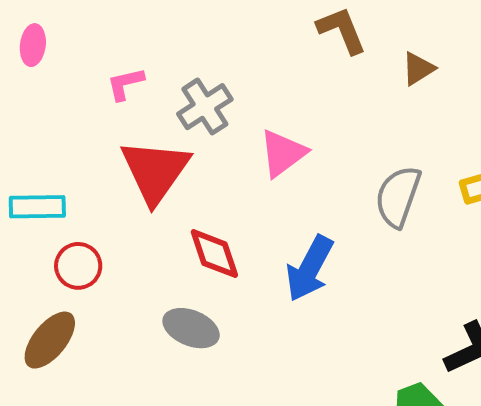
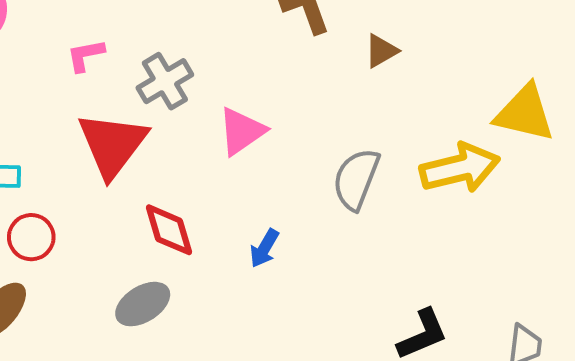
blue arrow: (310, 268) -> (264, 248), size x0.6
gray ellipse: (191, 328) -> (143, 304), turned -56

